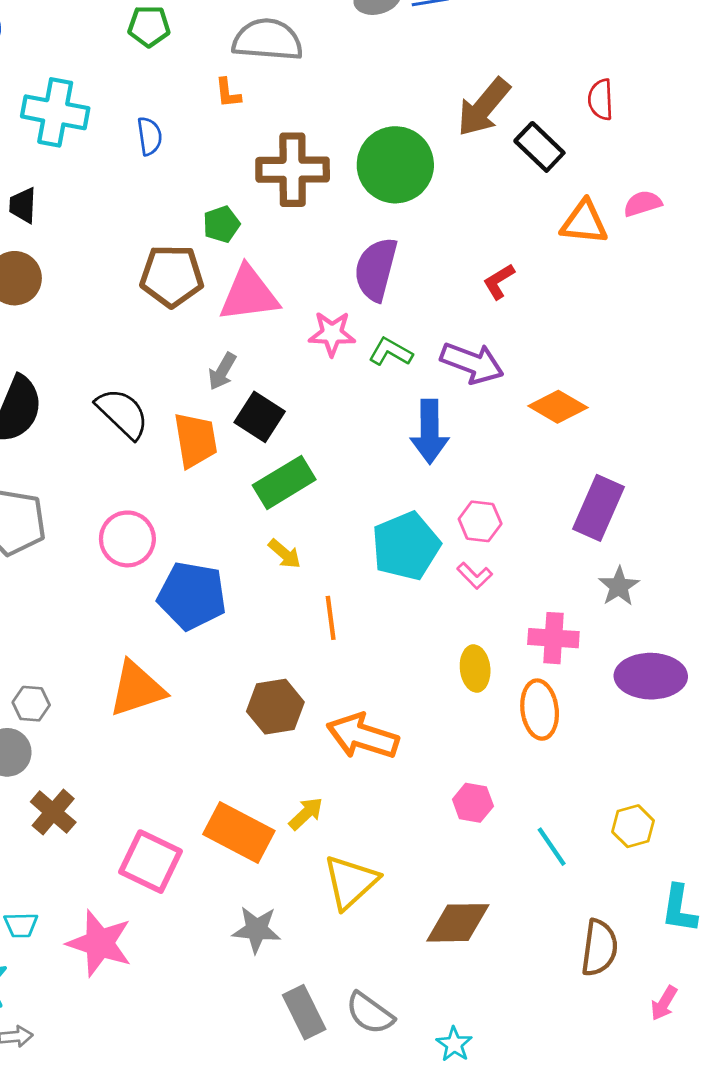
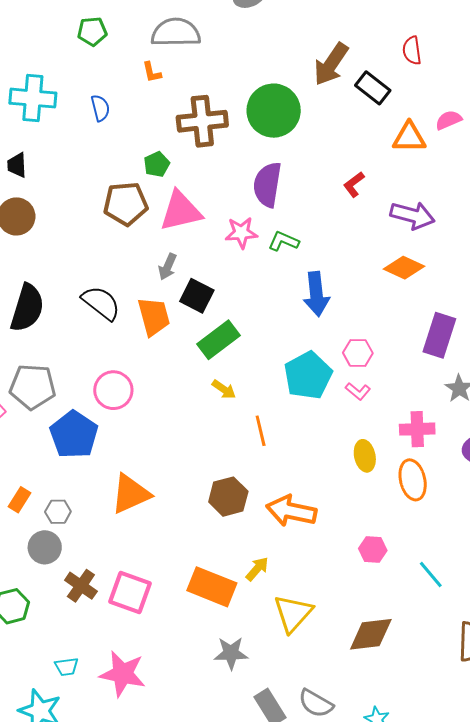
purple arrow: (472, 363) -> (413, 215), moved
blue pentagon: (192, 596) -> (74, 435), moved, turned 30
pink square: (151, 862) -> (130, 593), moved

